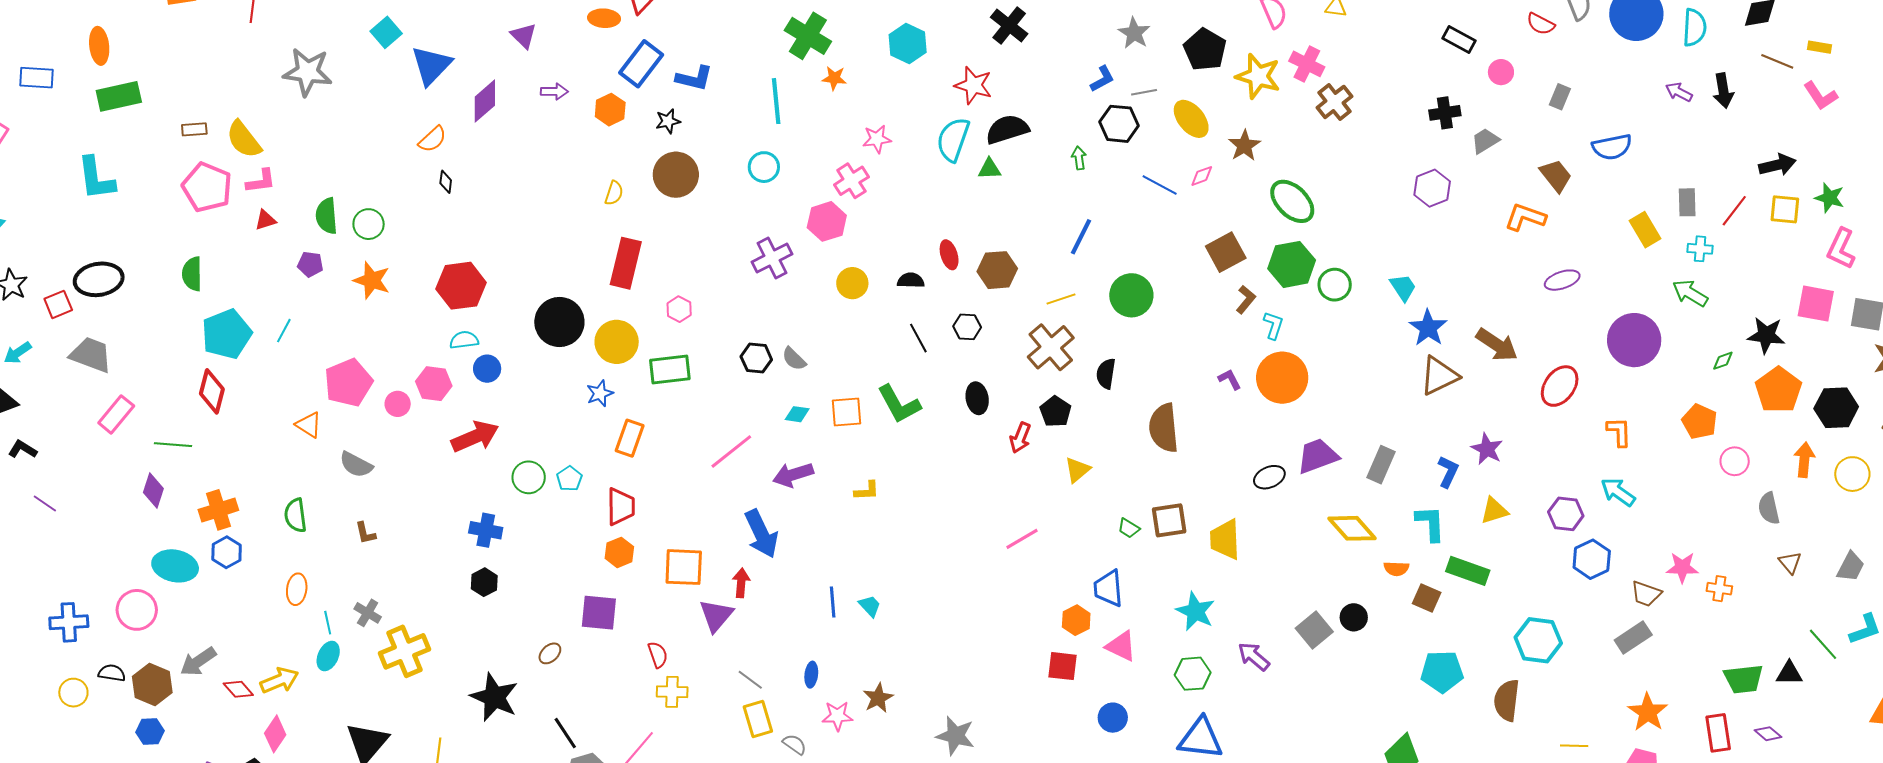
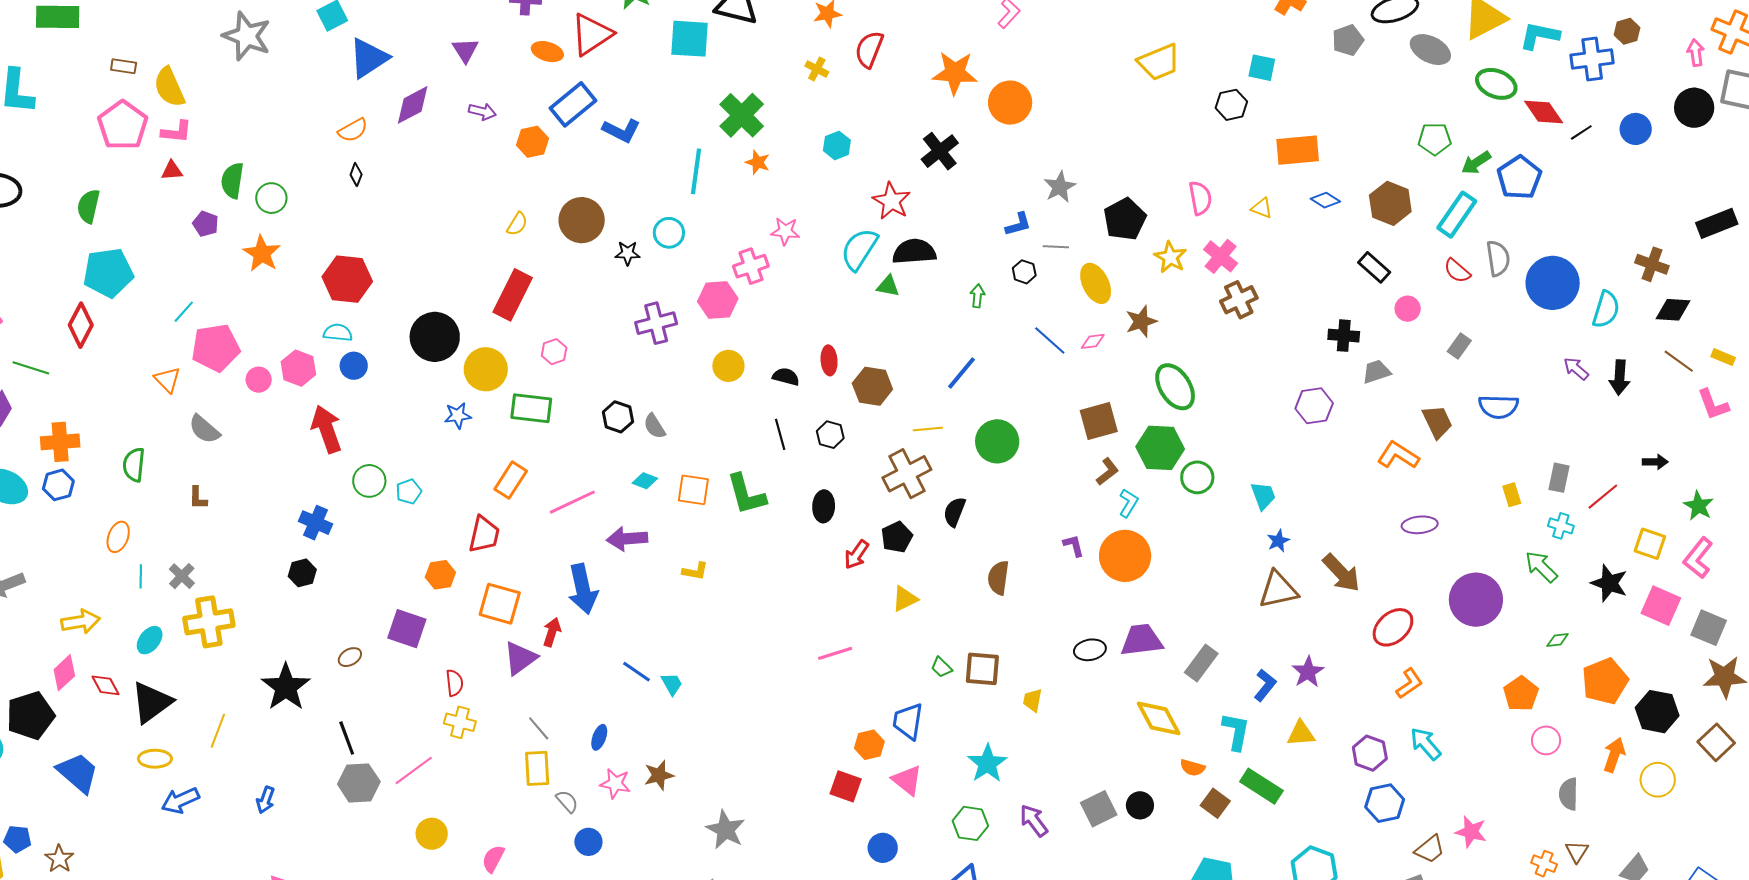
cyan hexagon: (908, 44) -> (837, 145), size x0.7
yellow star: (1258, 76) -> (1170, 257), size x0.7
black star: (668, 121) -> (628, 253), moved
black hexagon: (1119, 124) -> (1024, 272), size x0.6
black arrow: (1777, 165) -> (1655, 462), size x0.7
yellow square: (1785, 209) -> (1650, 544), moved
yellow rectangle: (1645, 230) -> (1512, 495), size x0.7
blue star: (1428, 328) -> (1278, 541), size x0.6
cyan line: (284, 331) -> (184, 312), moved
black star: (1766, 335) -> (1609, 583), moved
brown semicircle: (1164, 428) -> (998, 578), size x0.7
orange L-shape: (1619, 432) -> (1409, 684), moved, turned 44
red arrow: (475, 437) -> (327, 429), turned -99
orange rectangle: (630, 438) -> (511, 480), moved
red trapezoid: (621, 507) -> (484, 534), moved
yellow trapezoid: (1225, 539) -> (1033, 700), size x0.6
orange cross: (1719, 589) -> (1544, 864), moved
brown trapezoid: (1646, 594) -> (1430, 849), turned -72
blue line: (833, 602) -> (637, 672), turned -64
cyan ellipse: (328, 656) -> (150, 640), moved
red diamond: (238, 689) -> (106, 685), moved

